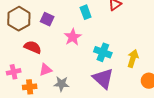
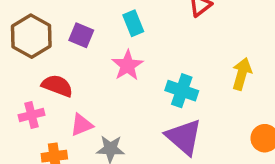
cyan rectangle: (86, 12) -> (133, 23), moved
yellow arrow: (133, 59) -> (242, 74), moved
pink cross: (14, 72) -> (32, 115), moved

